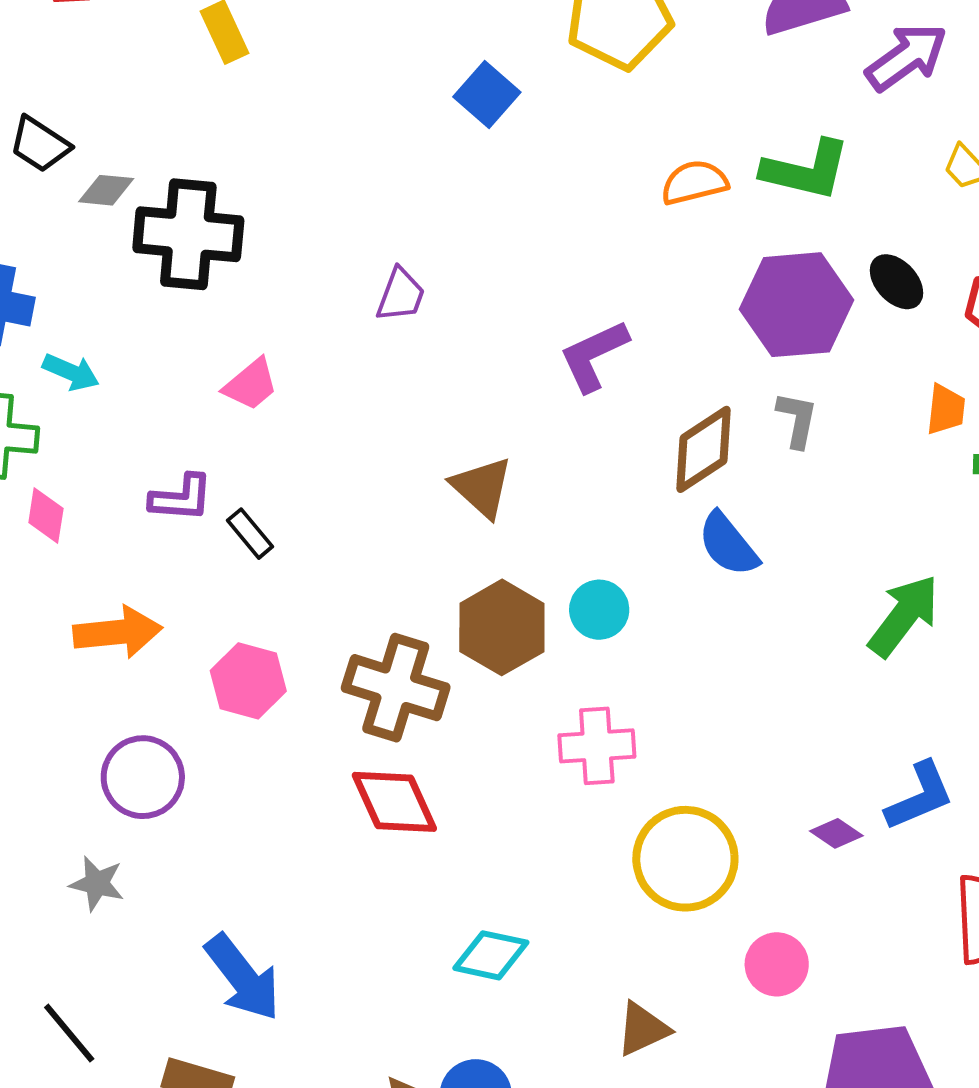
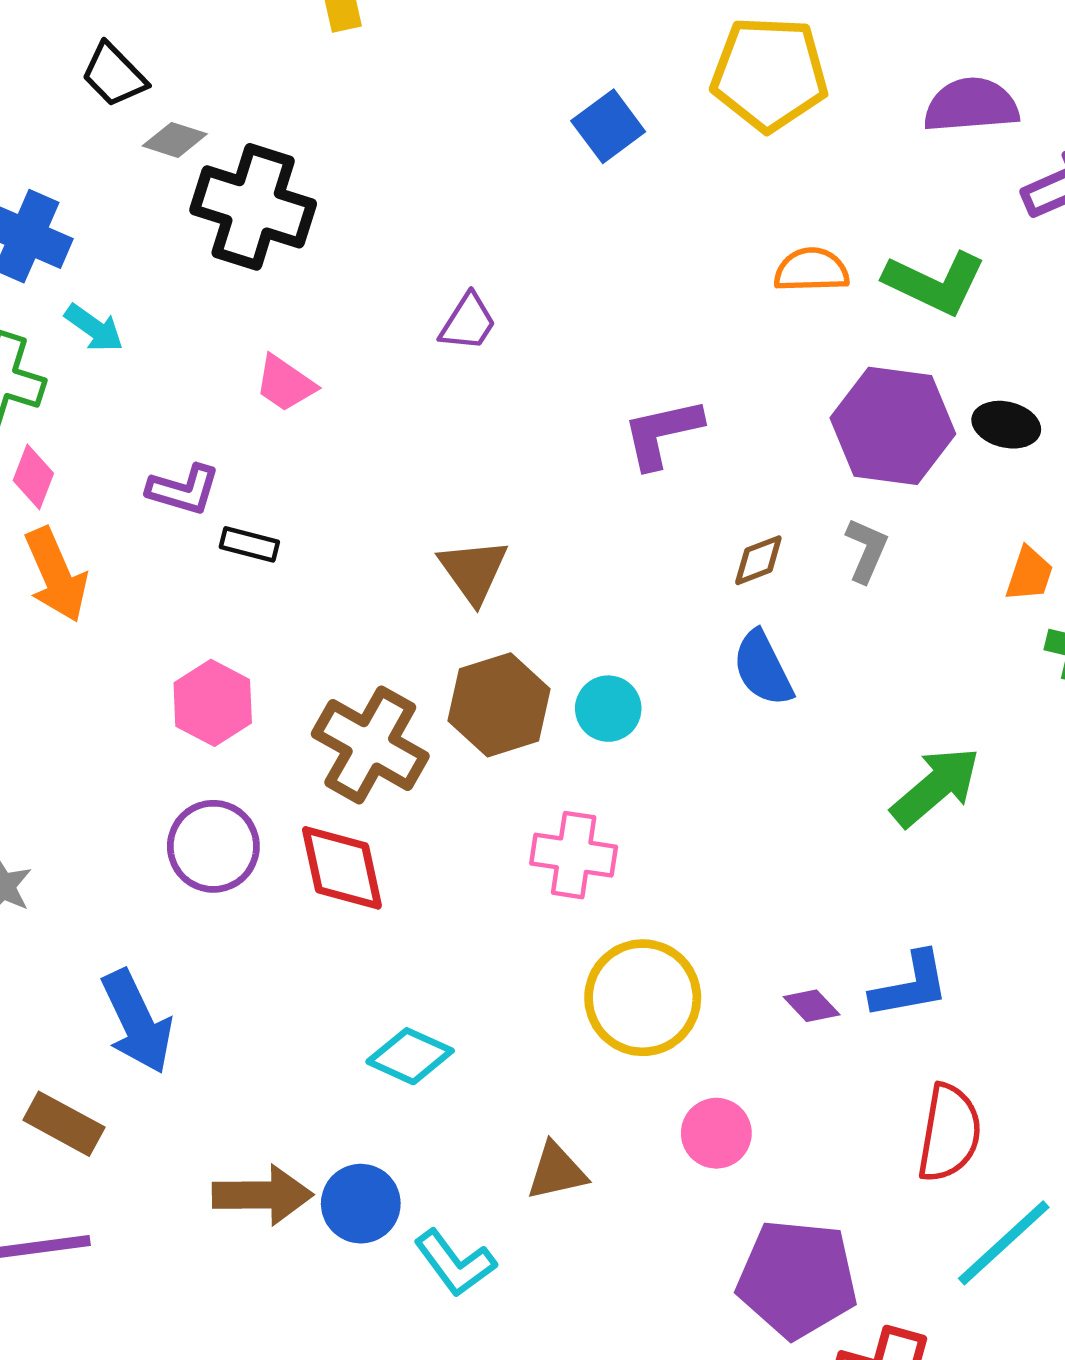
black ellipse: (897, 282) -> (1006, 425), turned -46
pink trapezoid: (251, 384) -> (285, 384), turned 62
brown diamond: (703, 449) -> (758, 560), size x0.6
brown triangle: (482, 487) -> (473, 571), moved
black rectangle: (250, 534) -> (249, 544), turned -48
orange arrow: (118, 632) -> (56, 575), moved, turned 60
purple circle: (143, 777) -> (213, 846), moved

